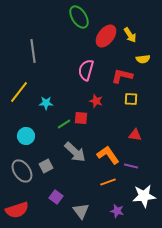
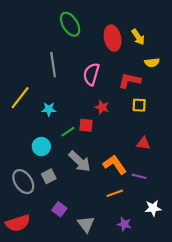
green ellipse: (79, 17) -> (70, 24), moved
red ellipse: (106, 36) -> (113, 38), turned -50
gray line: (33, 51) -> (53, 65), moved
cyan circle: (26, 136) -> (41, 147), moved
white star: (144, 196) -> (153, 208), size x0.7

